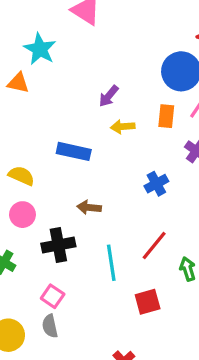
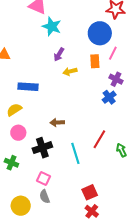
cyan star: (40, 49) -> (52, 27), moved
blue rectangle: (74, 151) -> (28, 87), moved
yellow semicircle: (21, 176) -> (14, 110), turned -49
blue cross: (156, 184) -> (109, 97), moved
red square: (148, 302) -> (90, 192), moved

